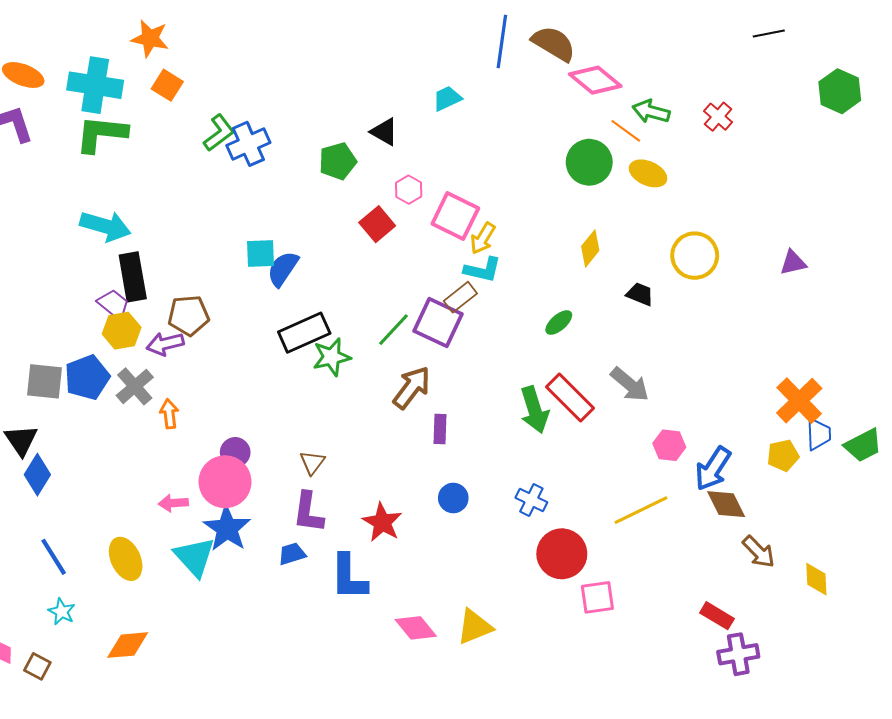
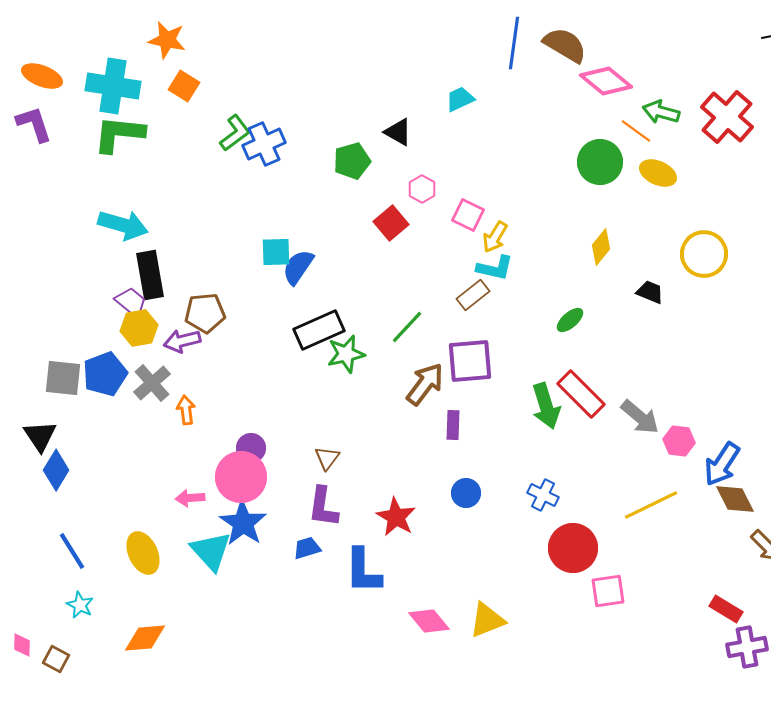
red cross: (718, 117) -> (727, 117), size x1.8
pink square: (455, 216) -> (468, 215), size x0.7
purple square: (438, 323) -> (470, 361), moved, turned -30
gray arrow: (630, 384) -> (640, 417), moved

